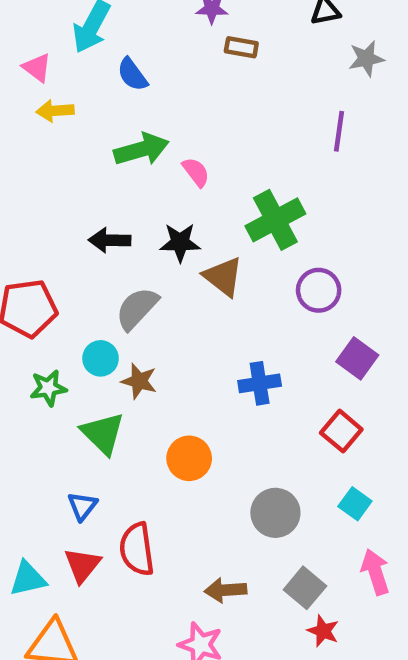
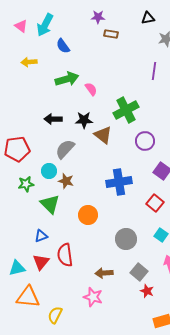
pink triangle: (37, 68) -> (21, 26), moved
blue cross: (260, 383) -> (119, 182), size x1.4
blue triangle: (82, 506) -> (41, 236), turned 32

